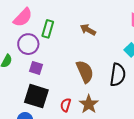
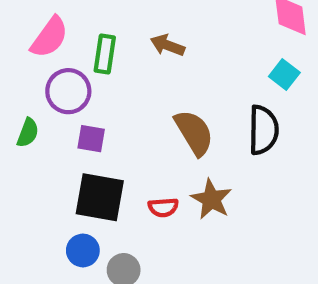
brown arrow: (88, 30) -> (168, 45), moved
red semicircle: (66, 105) -> (163, 207), turned -104

